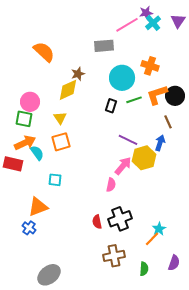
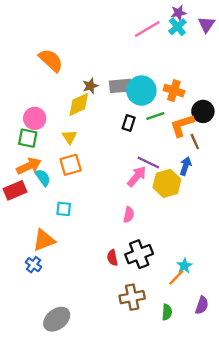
purple star: (146, 13) -> (179, 13), moved
gray rectangle: (104, 46) -> (121, 86), moved
orange cross: (150, 66) -> (174, 91), moved
orange L-shape: (157, 95) -> (182, 125), moved
red rectangle: (13, 164) -> (15, 190), turned -36
pink arrow: (123, 166) -> (137, 176), moved

